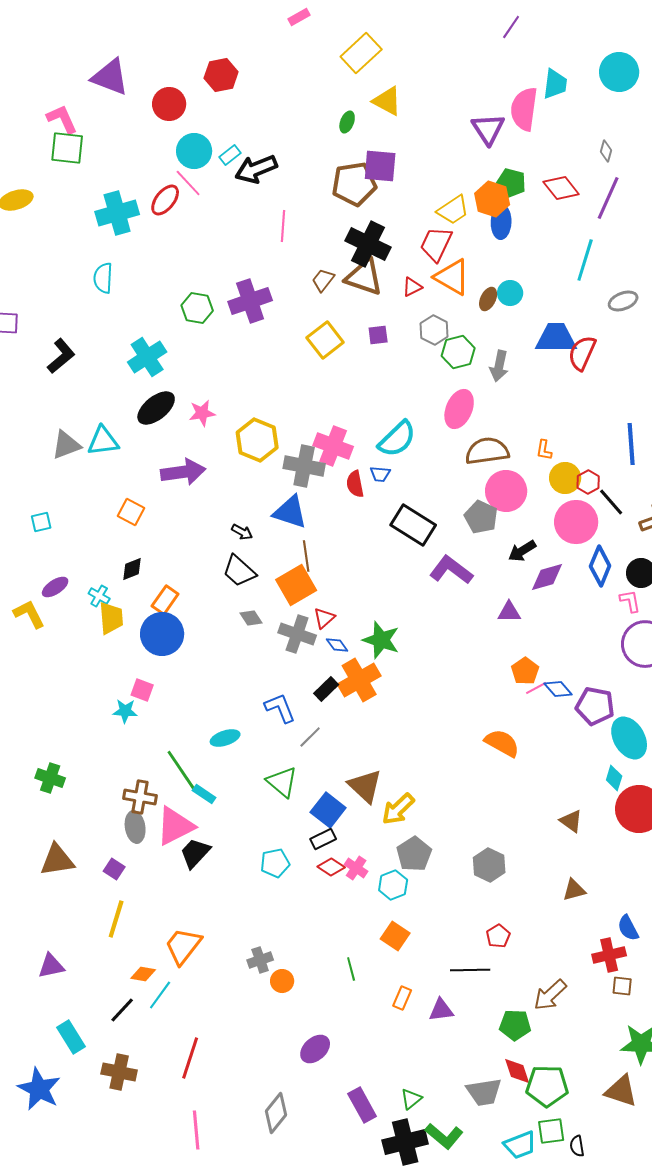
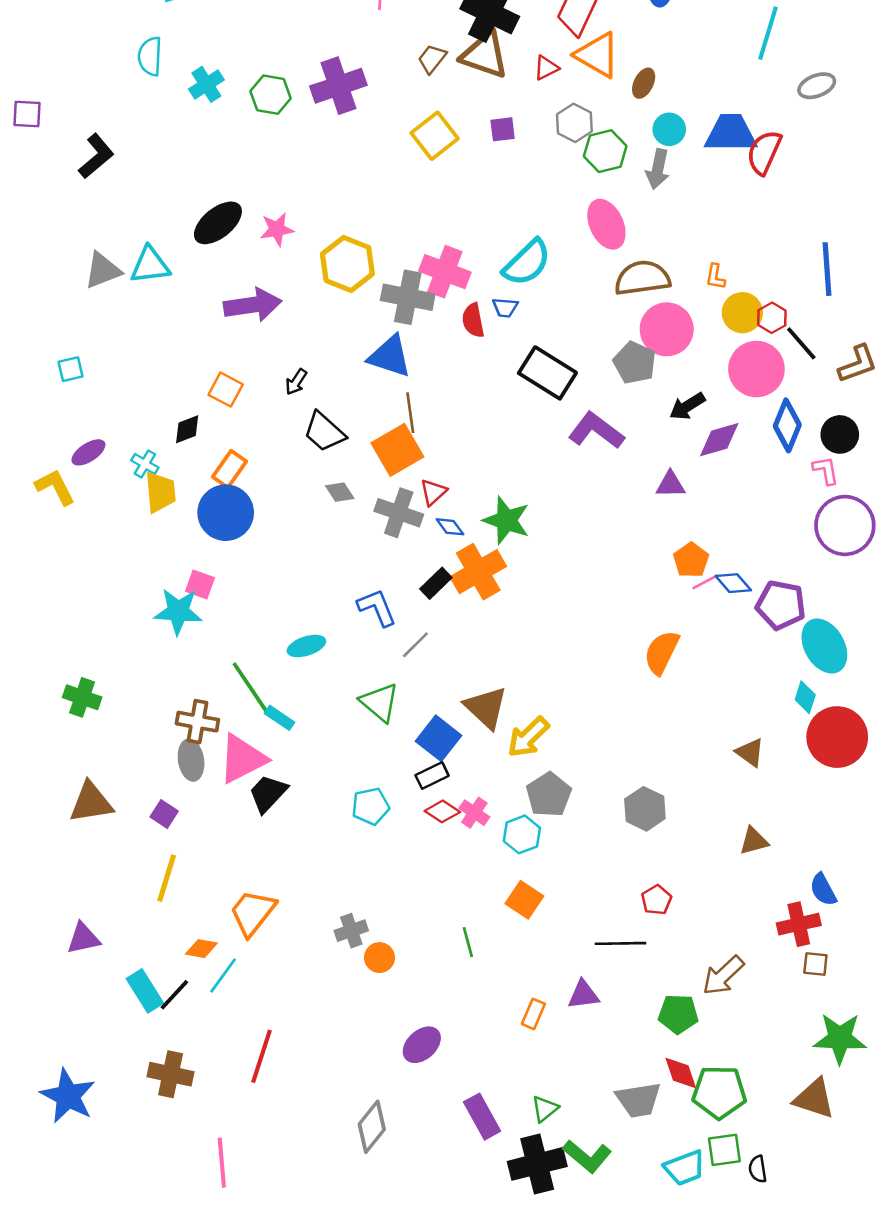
cyan circle: (510, 293) -> (669, 129), moved
cyan cross: (147, 357) -> (206, 84), moved, size x0.7
pink ellipse: (459, 409) -> (606, 224), turned -48
orange square: (131, 512) -> (226, 390), moved
black arrow: (242, 532) -> (296, 382), moved, turned 95
cyan star: (125, 711) -> (178, 611), size x1.5
orange semicircle: (502, 743) -> (662, 652), turned -93
orange rectangle: (402, 998) -> (533, 1014), moved
cyan rectangle: (71, 1037) -> (145, 991), moved
pink line: (196, 1130) -> (222, 1163), moved

